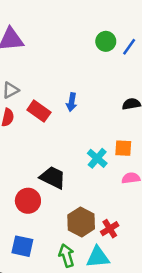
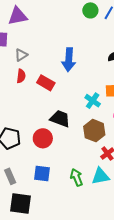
blue arrow: (72, 102) -> (69, 60), size x1.6
red rectangle: (39, 111) -> (46, 83), moved
brown hexagon: (81, 222) -> (94, 131), moved

